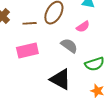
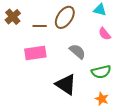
pink semicircle: (83, 27) -> (105, 34), moved, turned 80

